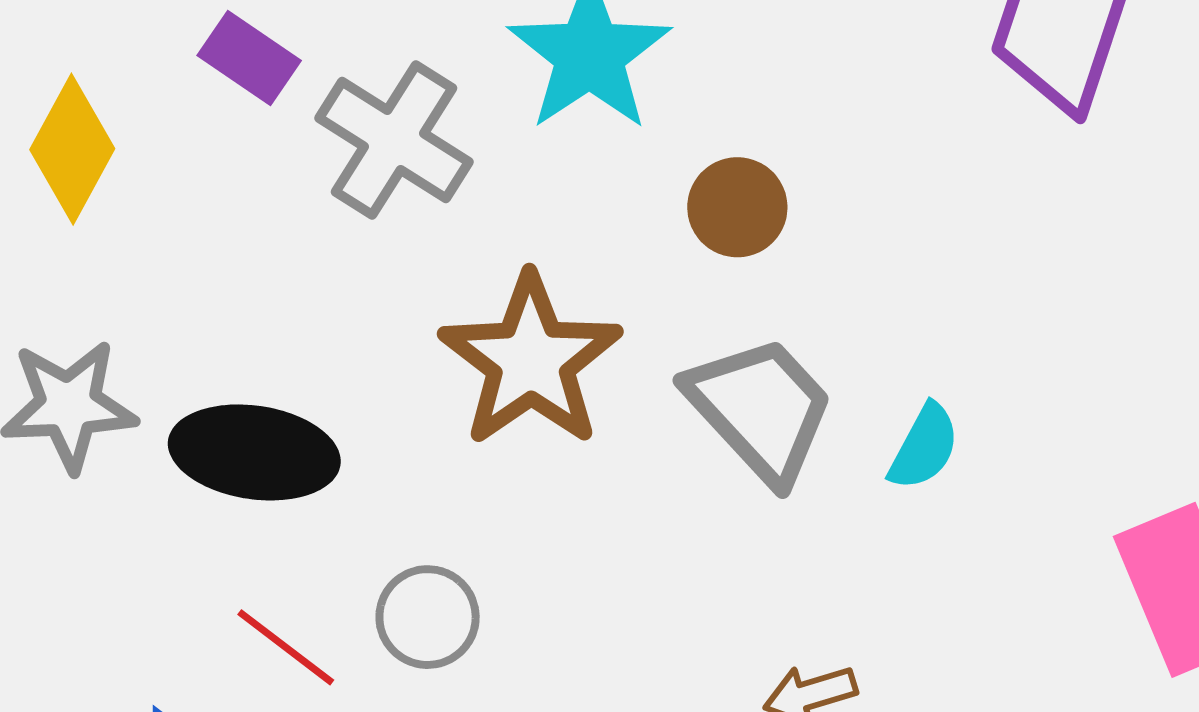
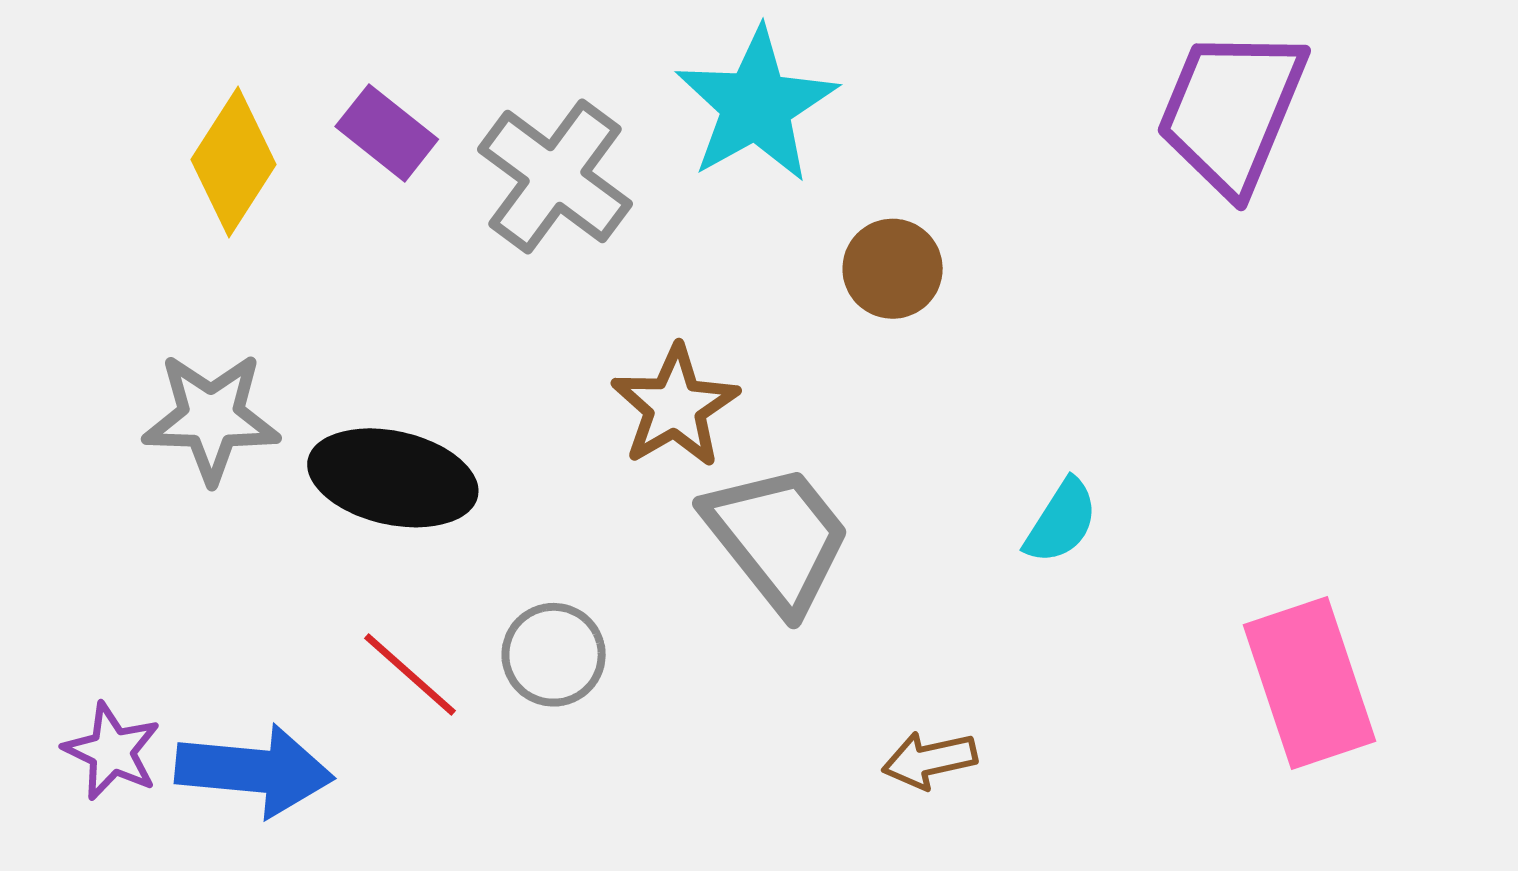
purple rectangle: (249, 58) -> (387, 133), moved
brown star: (531, 361) -> (675, 406), size x0.7
gray trapezoid: (761, 409) -> (778, 538), moved

